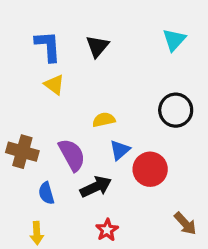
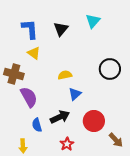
cyan triangle: (174, 40) -> (93, 21), moved
brown cross: (22, 152) -> (14, 74), moved
purple semicircle: (72, 155) -> (29, 97), moved
red circle: (150, 169) -> (94, 121), moved
blue semicircle: (46, 193) -> (37, 125), moved

